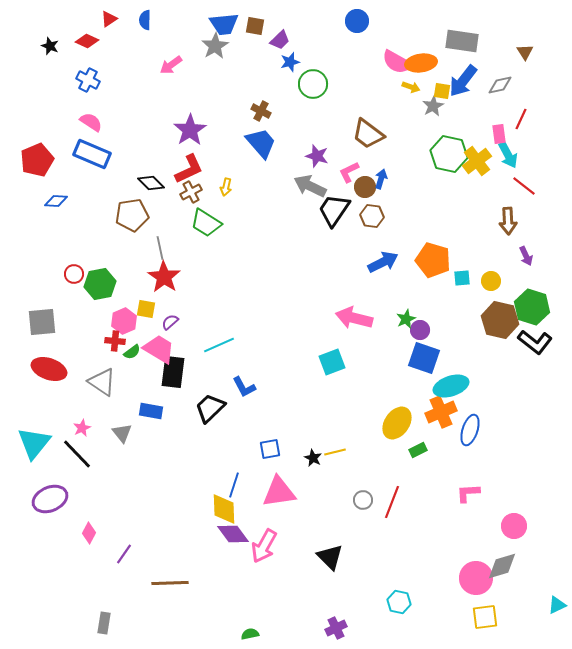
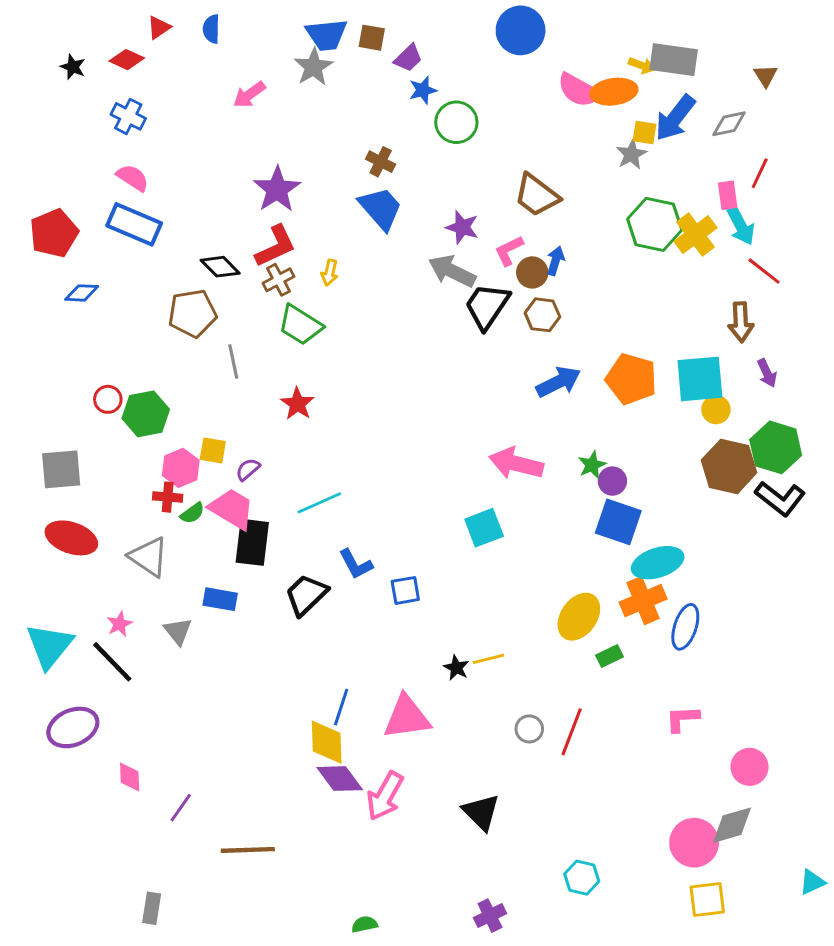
blue circle: (357, 21) -> (521, 30), size x1.4
yellow arrow: (411, 87) -> (642, 65), moved
red star: (164, 277) -> (297, 404), moved, size x0.7
cyan square: (462, 278) -> (700, 379), moved, size x2.0
blue square: (270, 449) -> (405, 590), moved
pink diamond: (89, 533) -> (130, 777), turned -30

